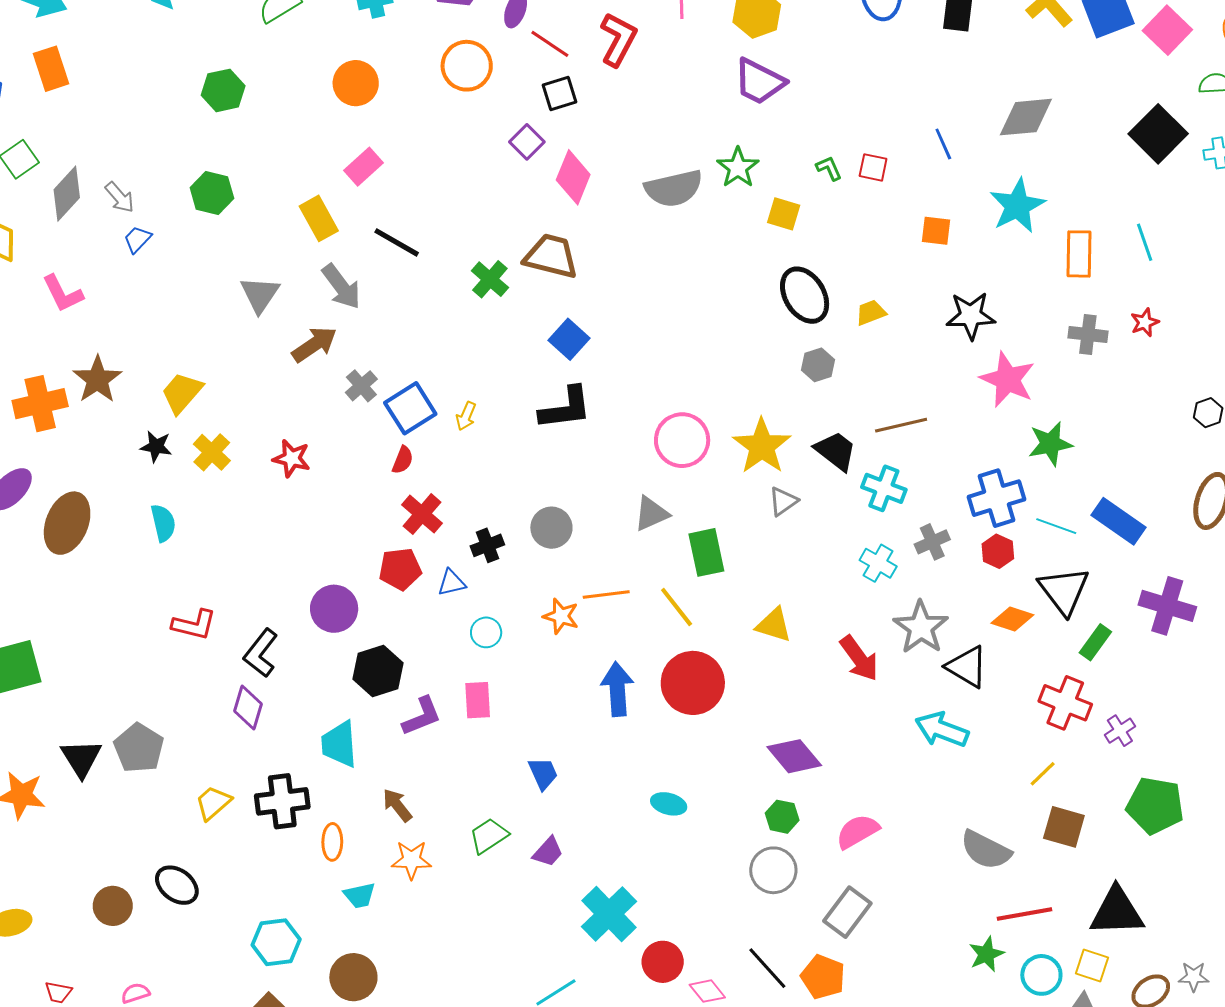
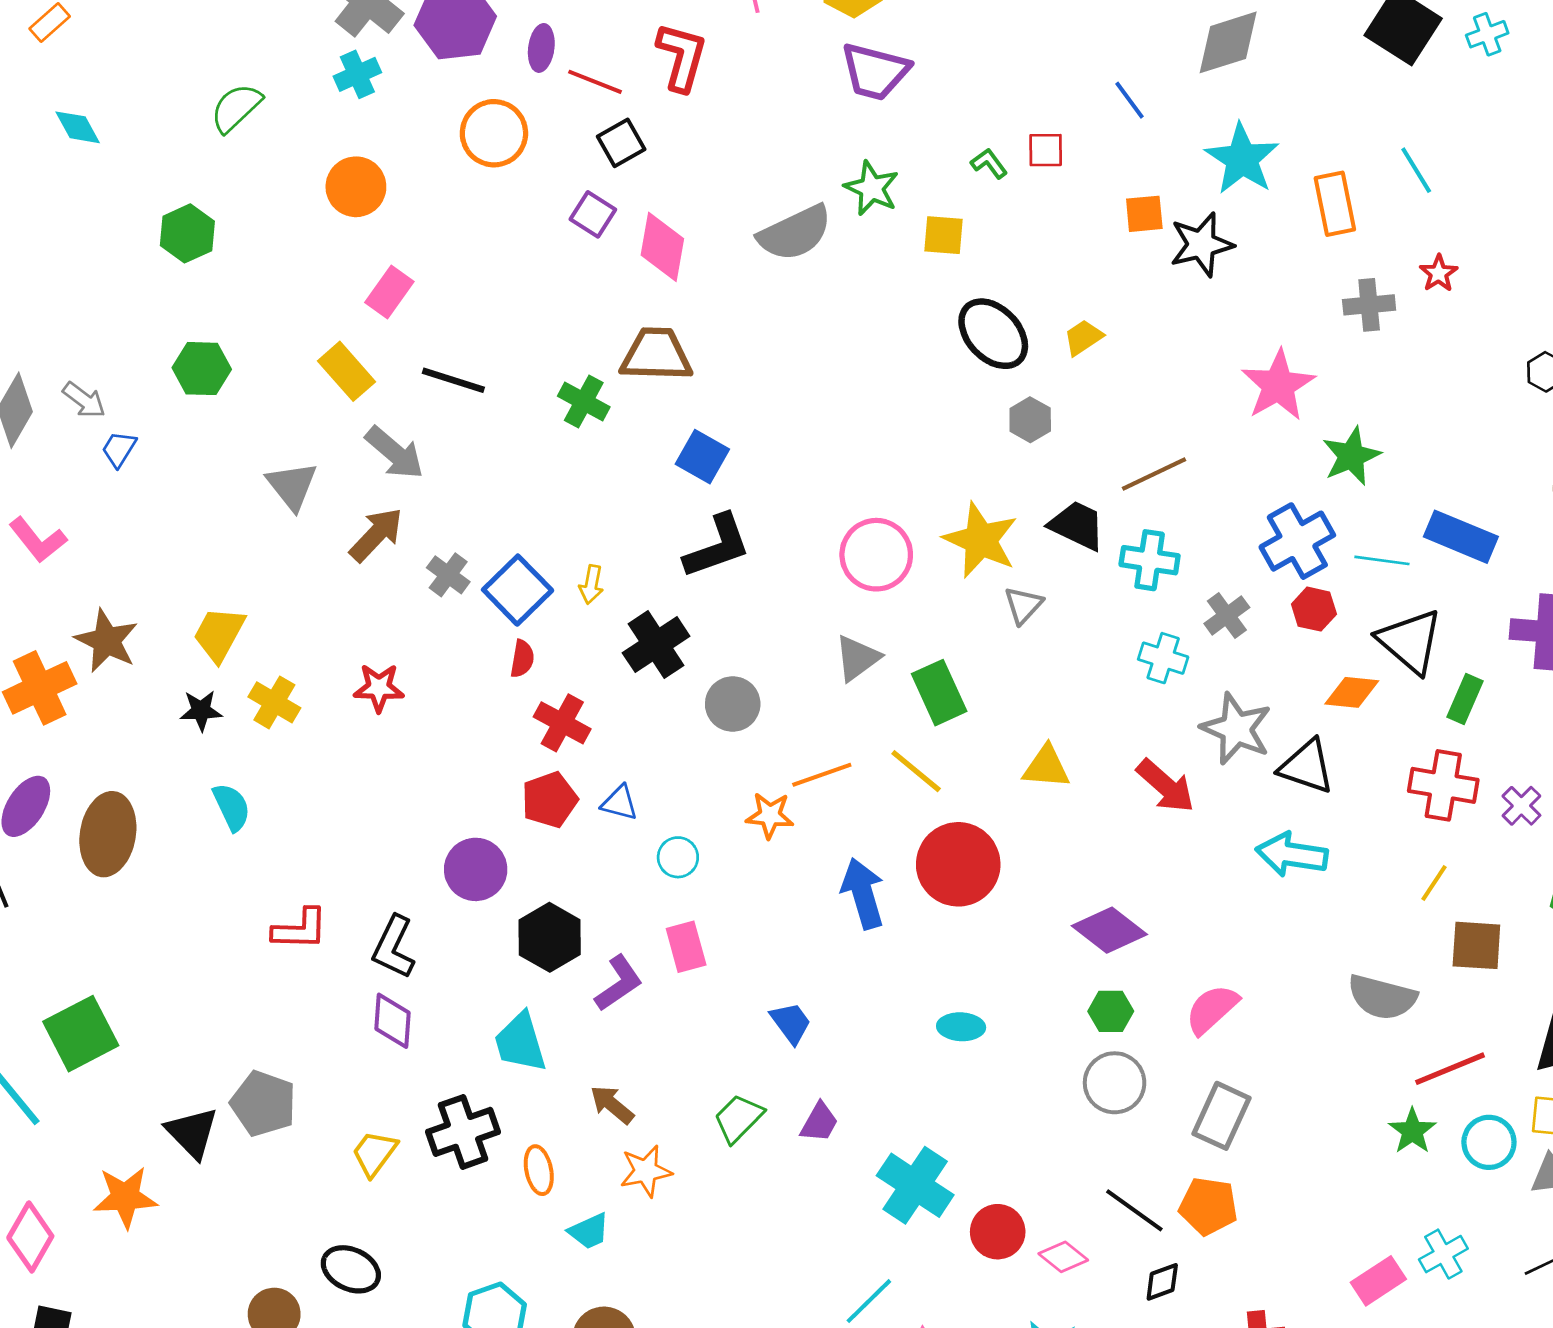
black star: (971, 316) -> (1201, 244), moved
pink star: (1008, 379) -> (1278, 385), turned 30
black cross: (487, 545) -> (656, 645), moved, size x1.5
blue triangle: (452, 583) -> (620, 803), turned 40

